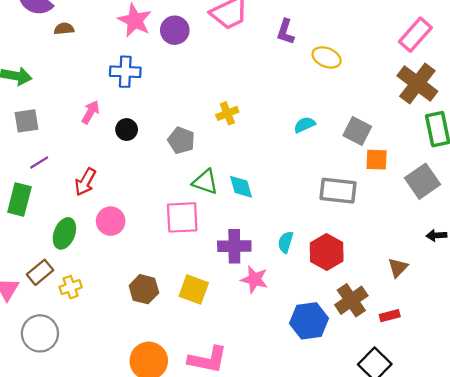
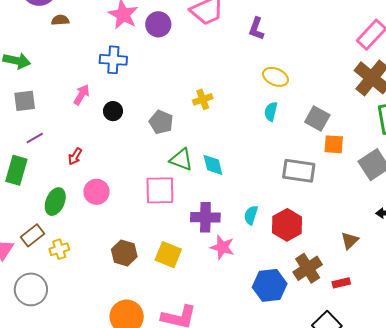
yellow ellipse: (327, 57) -> (275, 77), moved
cyan semicircle: (305, 125) -> (271, 112), turned -54
red arrow: (85, 182) -> (75, 156), size x0.7

